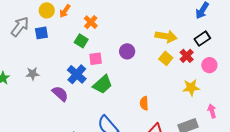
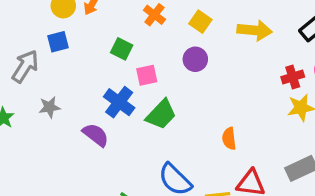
orange cross: (91, 22) -> (154, 15), moved
gray arrow: (20, 27) -> (25, 66), moved
red cross: (187, 56) -> (293, 77), moved, turned 32
yellow square: (166, 58) -> (200, 22), moved

